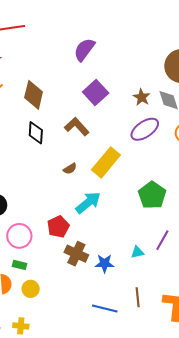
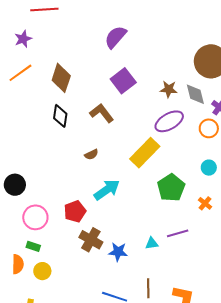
brown star: (142, 97) -> (169, 89), turned -30
yellow rectangle: (106, 162) -> (145, 153), moved
purple line: (162, 240) -> (178, 233), turned 40

